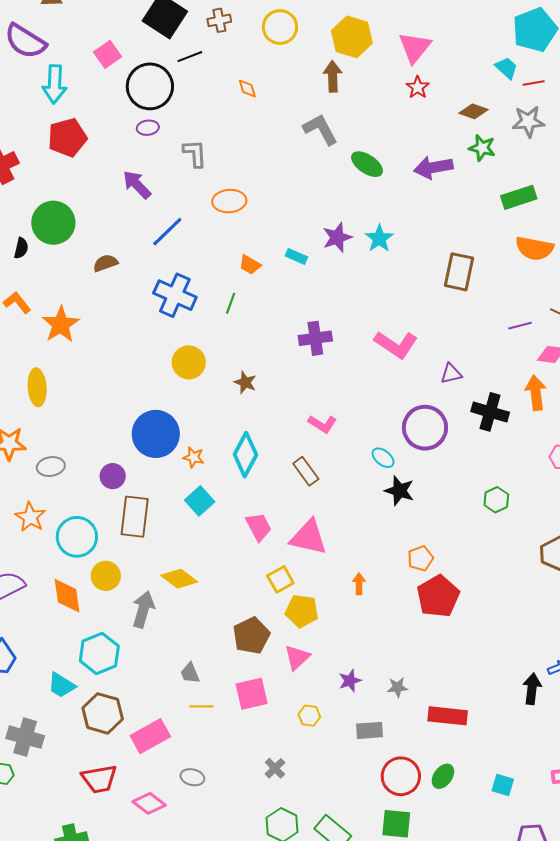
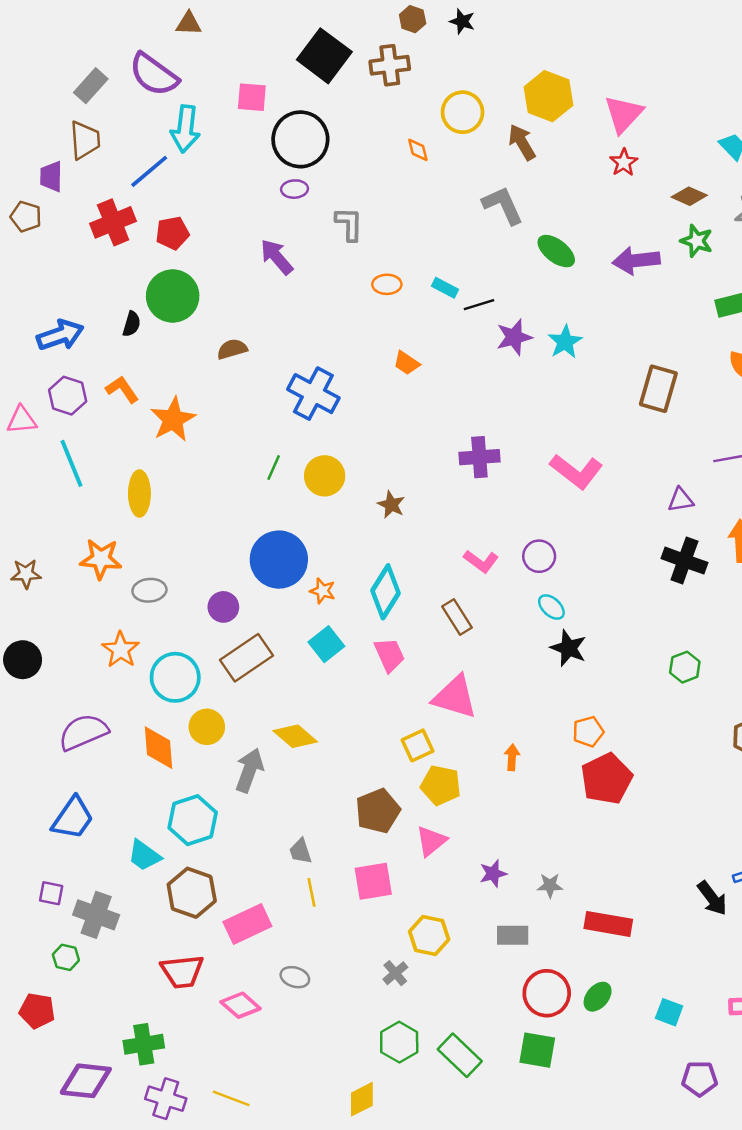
brown cross: (219, 20) -> (390, 65), size x1.4
yellow circle: (280, 27) -> (463, 112), moved
pink square: (107, 54) -> (252, 97), turned 36
black line: (190, 57) -> (479, 305), moved
brown arrow: (333, 76) -> (522, 142), turned -32
red pentagon: (67, 137) -> (172, 233), moved, size x0.7
orange ellipse: (229, 201) -> (387, 284), size x0.7
blue line: (167, 232) -> (149, 171), moved
cyan rectangle: (296, 256) -> (445, 288), moved
green line: (231, 303) -> (274, 468), moved
purple triangle: (451, 374) -> (681, 500), moved
purple circle: (425, 428) -> (539, 556), moved, size x0.6
brown rectangle: (135, 517) -> (247, 658), turned 45
pink trapezoid: (259, 527) -> (389, 655), moved
black arrow: (532, 689) -> (712, 898), turned 132
yellow line: (201, 706) -> (312, 892), turned 75
yellow hexagon: (309, 716) -> (429, 936), moved, size x1.5

